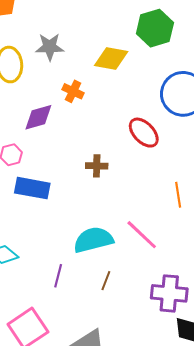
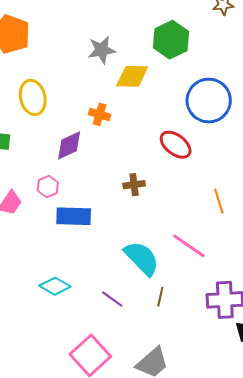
gray star: (50, 47) -> (102, 50), moved
cyan semicircle: (93, 240) -> (142, 258), turned 69
purple line: (58, 276) -> (112, 299), turned -60

